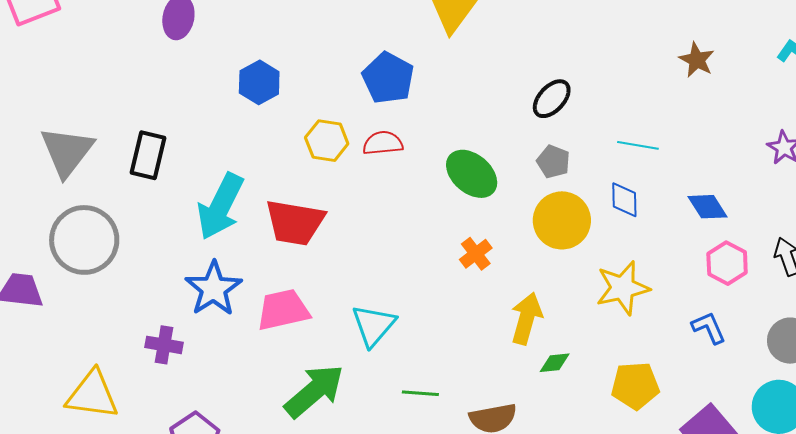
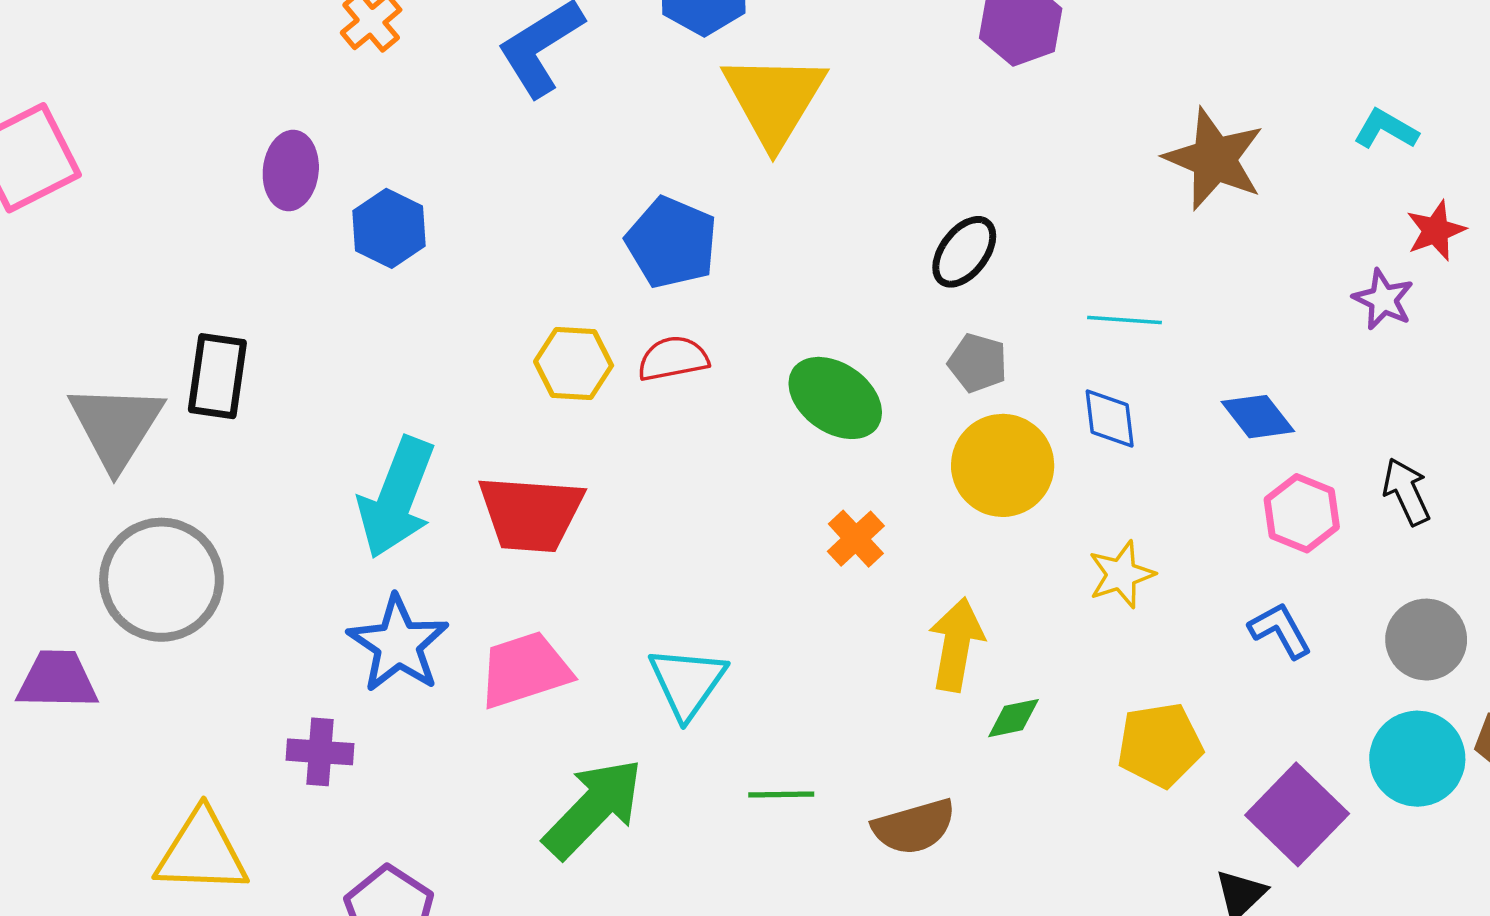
brown star: (697, 60) -> (1214, 159), size x1.6
blue hexagon: (259, 82) -> (389, 228), moved
black rectangle: (148, 155) -> (217, 376), moved
yellow star: (623, 288) -> (1121, 574), size x0.7

